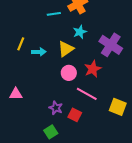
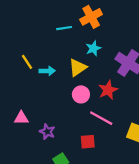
yellow line: (21, 44) -> (27, 62), turned -56
purple star: (56, 108) -> (47, 132), moved
red square: (75, 115) -> (88, 142), turned -32

